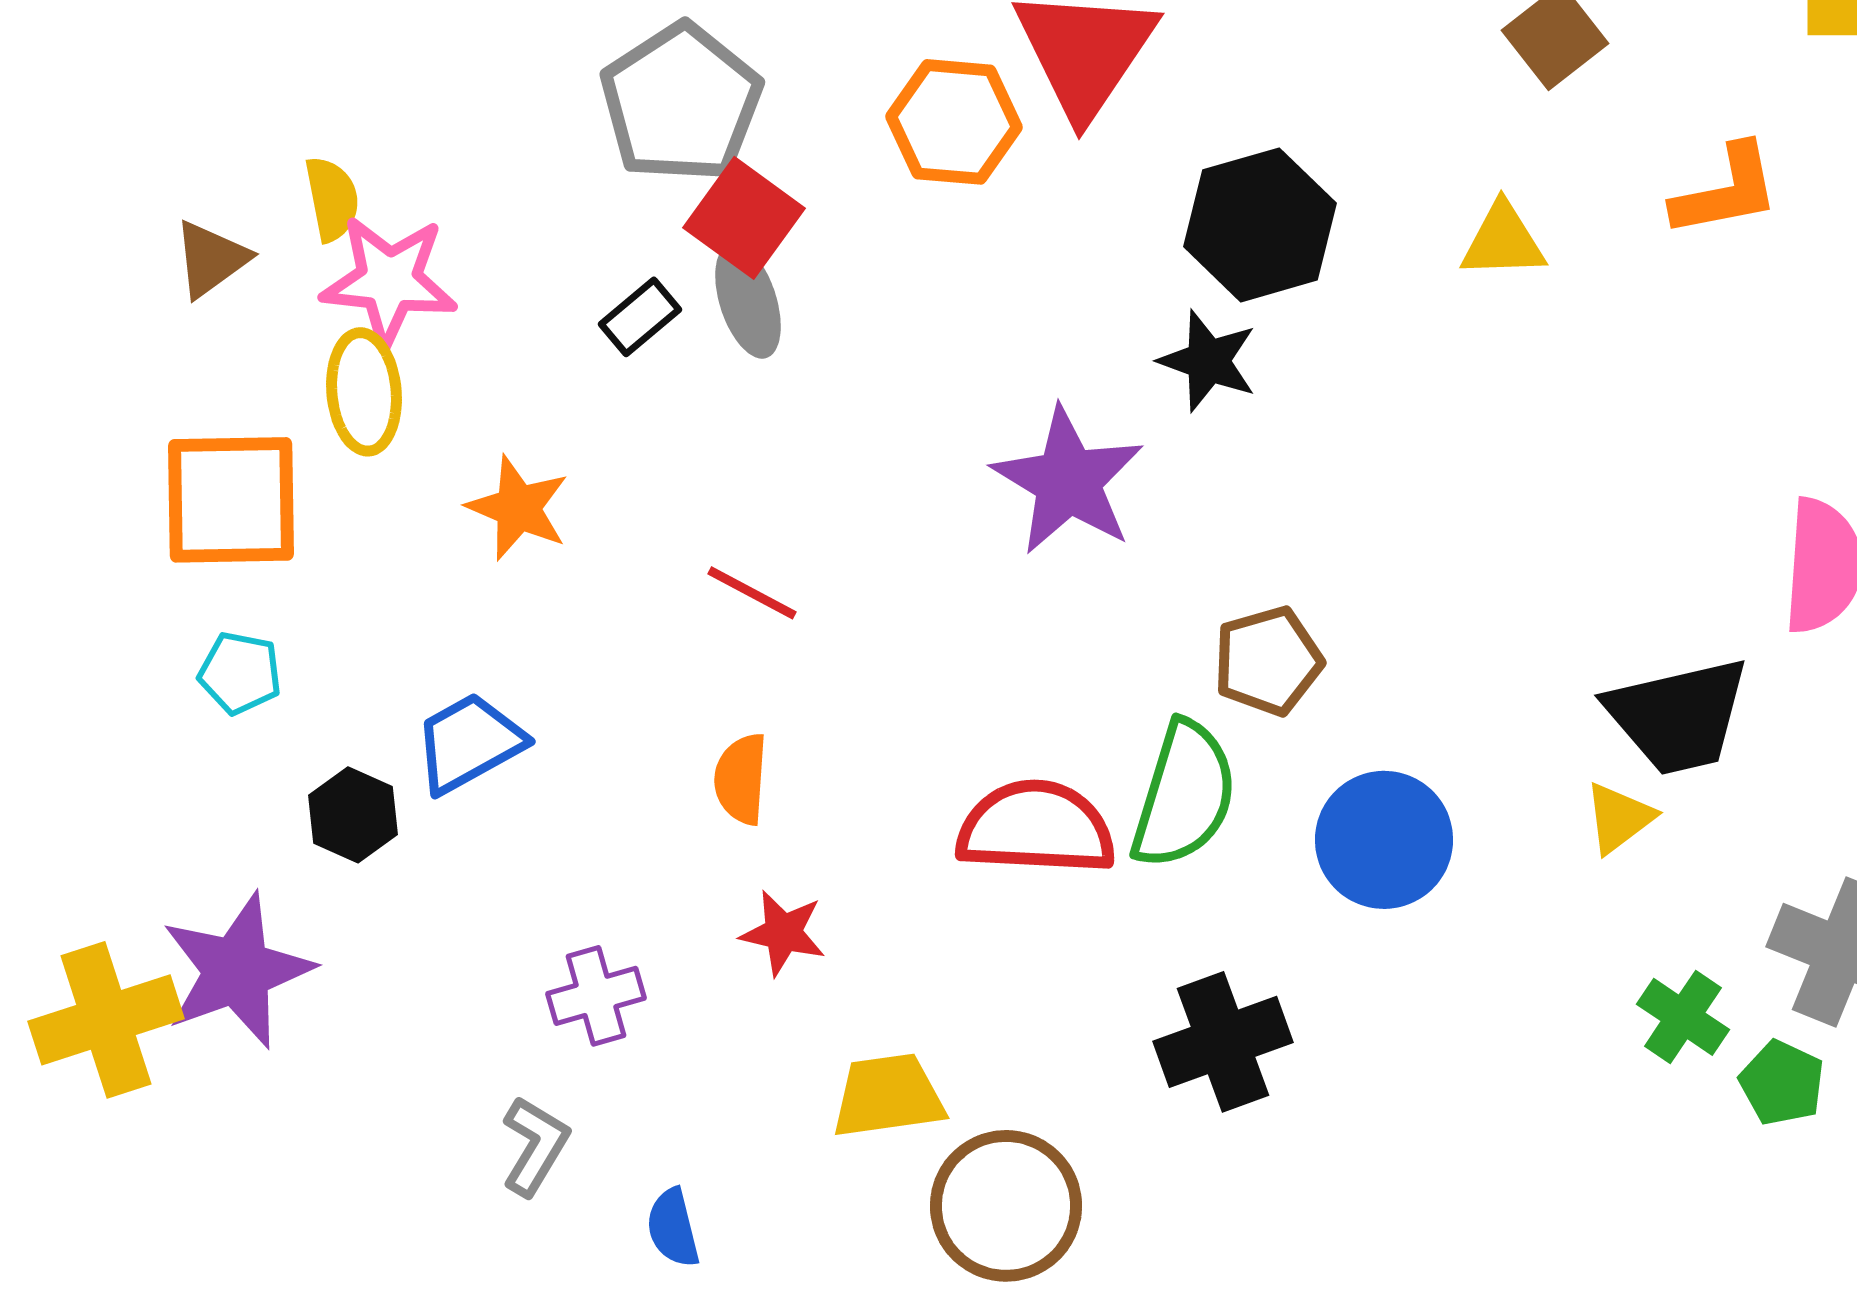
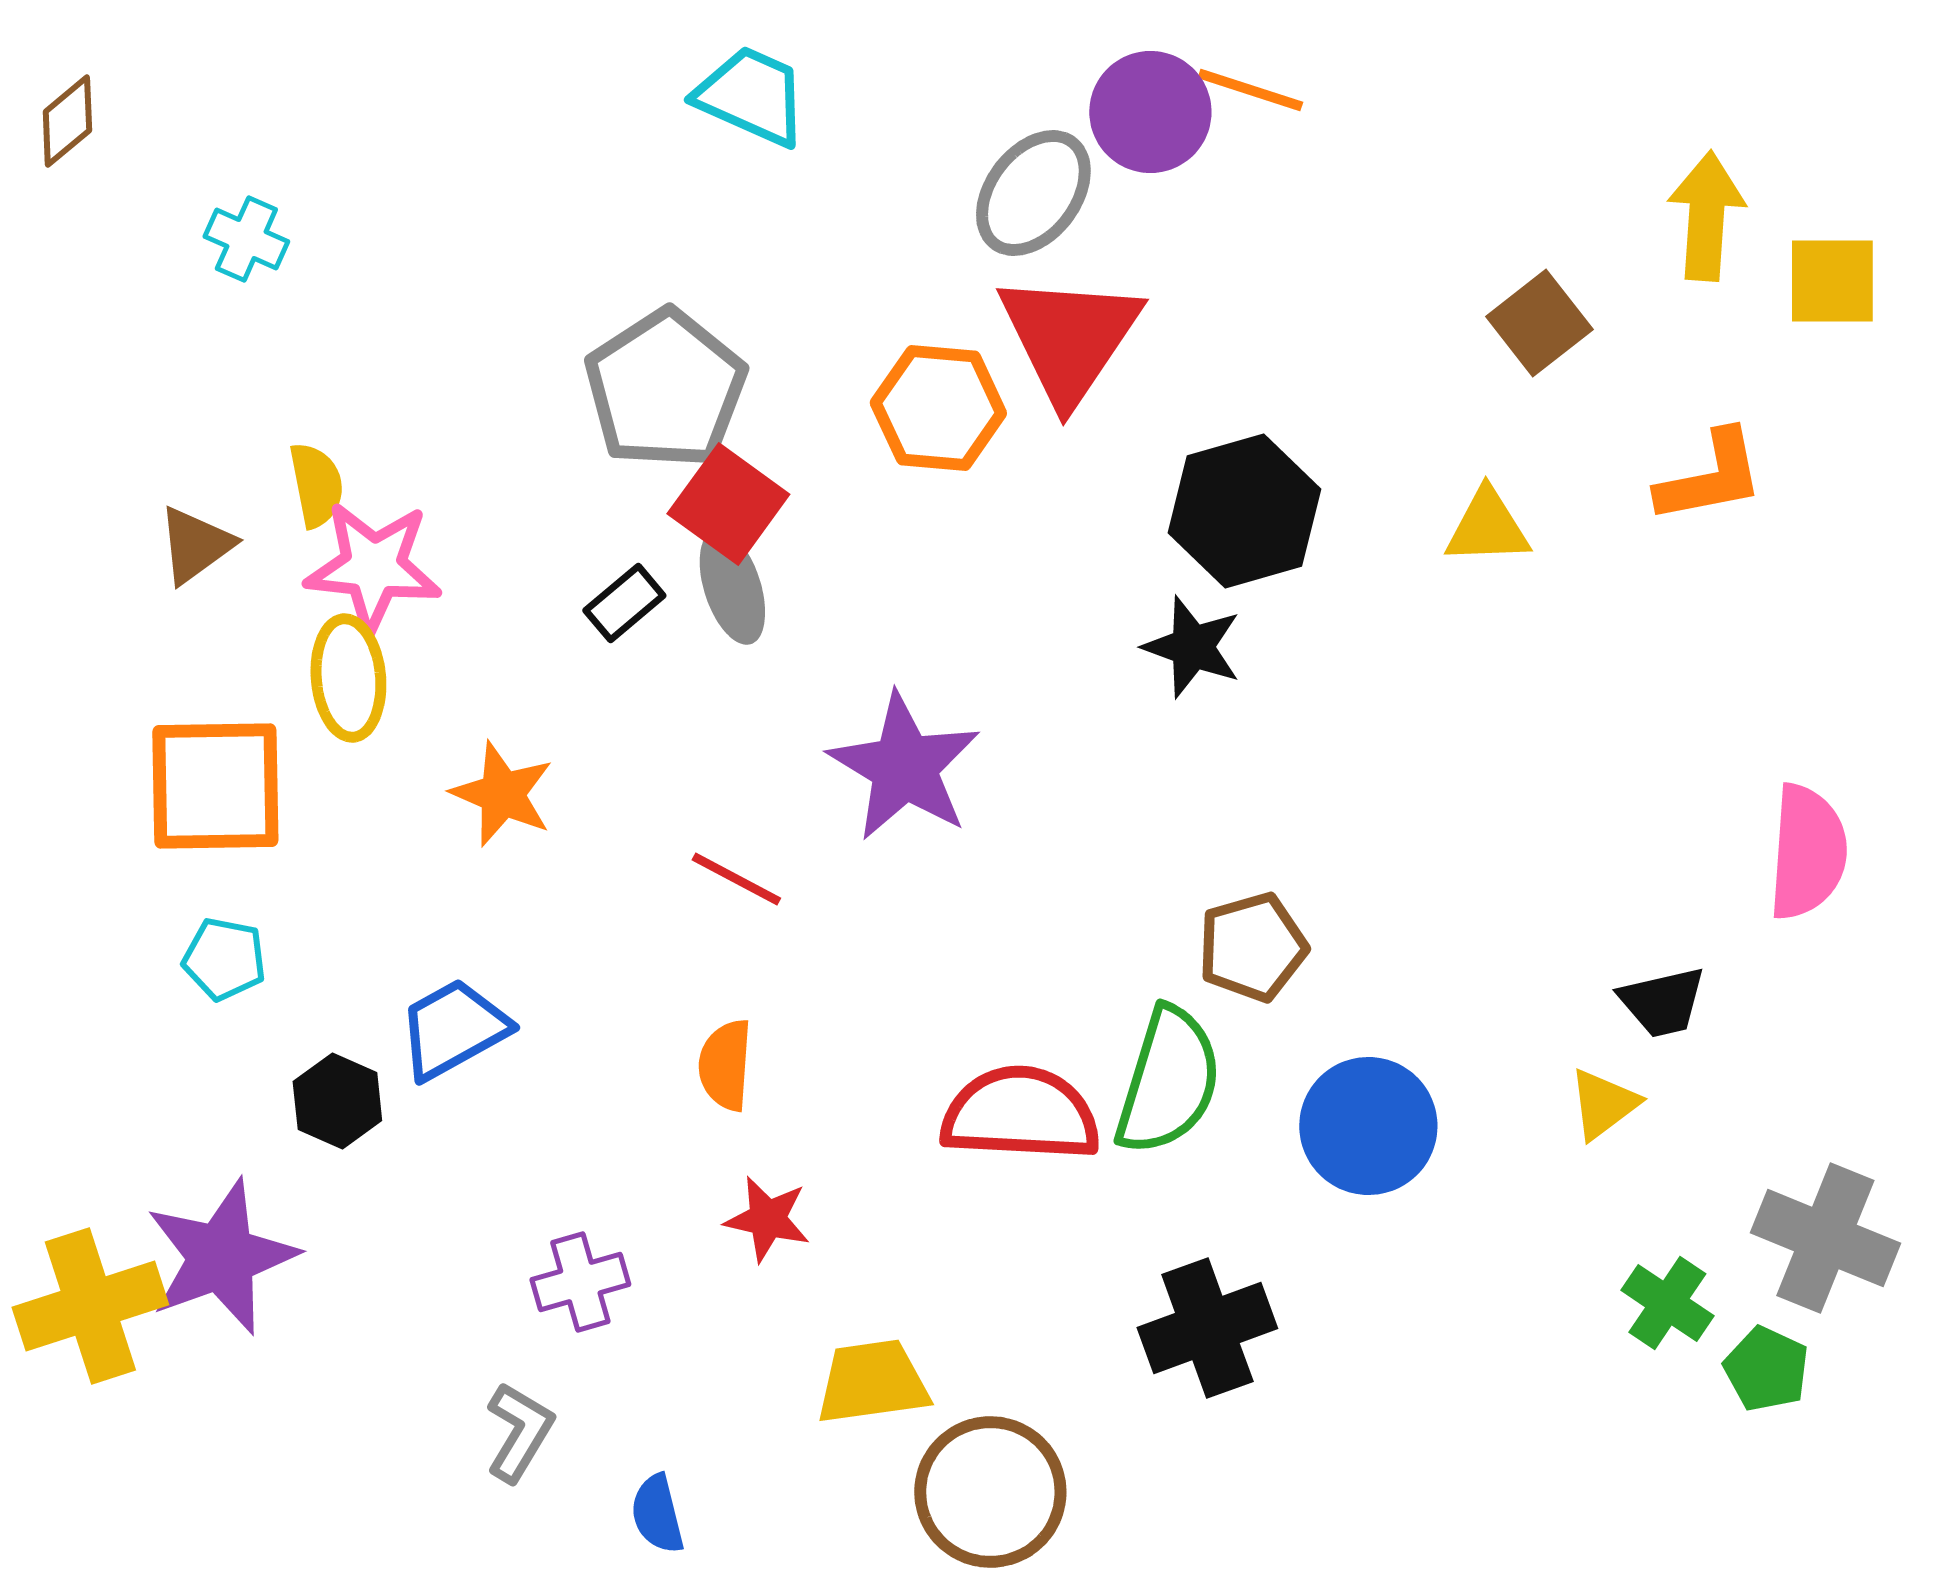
purple star: (1068, 481) -> (904, 767), moved
black trapezoid: (1678, 716) -> (1662, 1002), size x0.6

